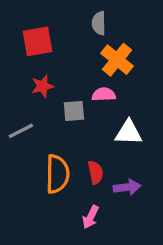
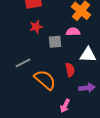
gray line: (21, 131) -> (23, 63), moved
red semicircle: (95, 172) -> (70, 70), moved
orange semicircle: (57, 174) -> (45, 80), turned -50

